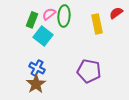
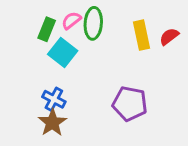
red semicircle: (116, 13) -> (169, 36), moved

